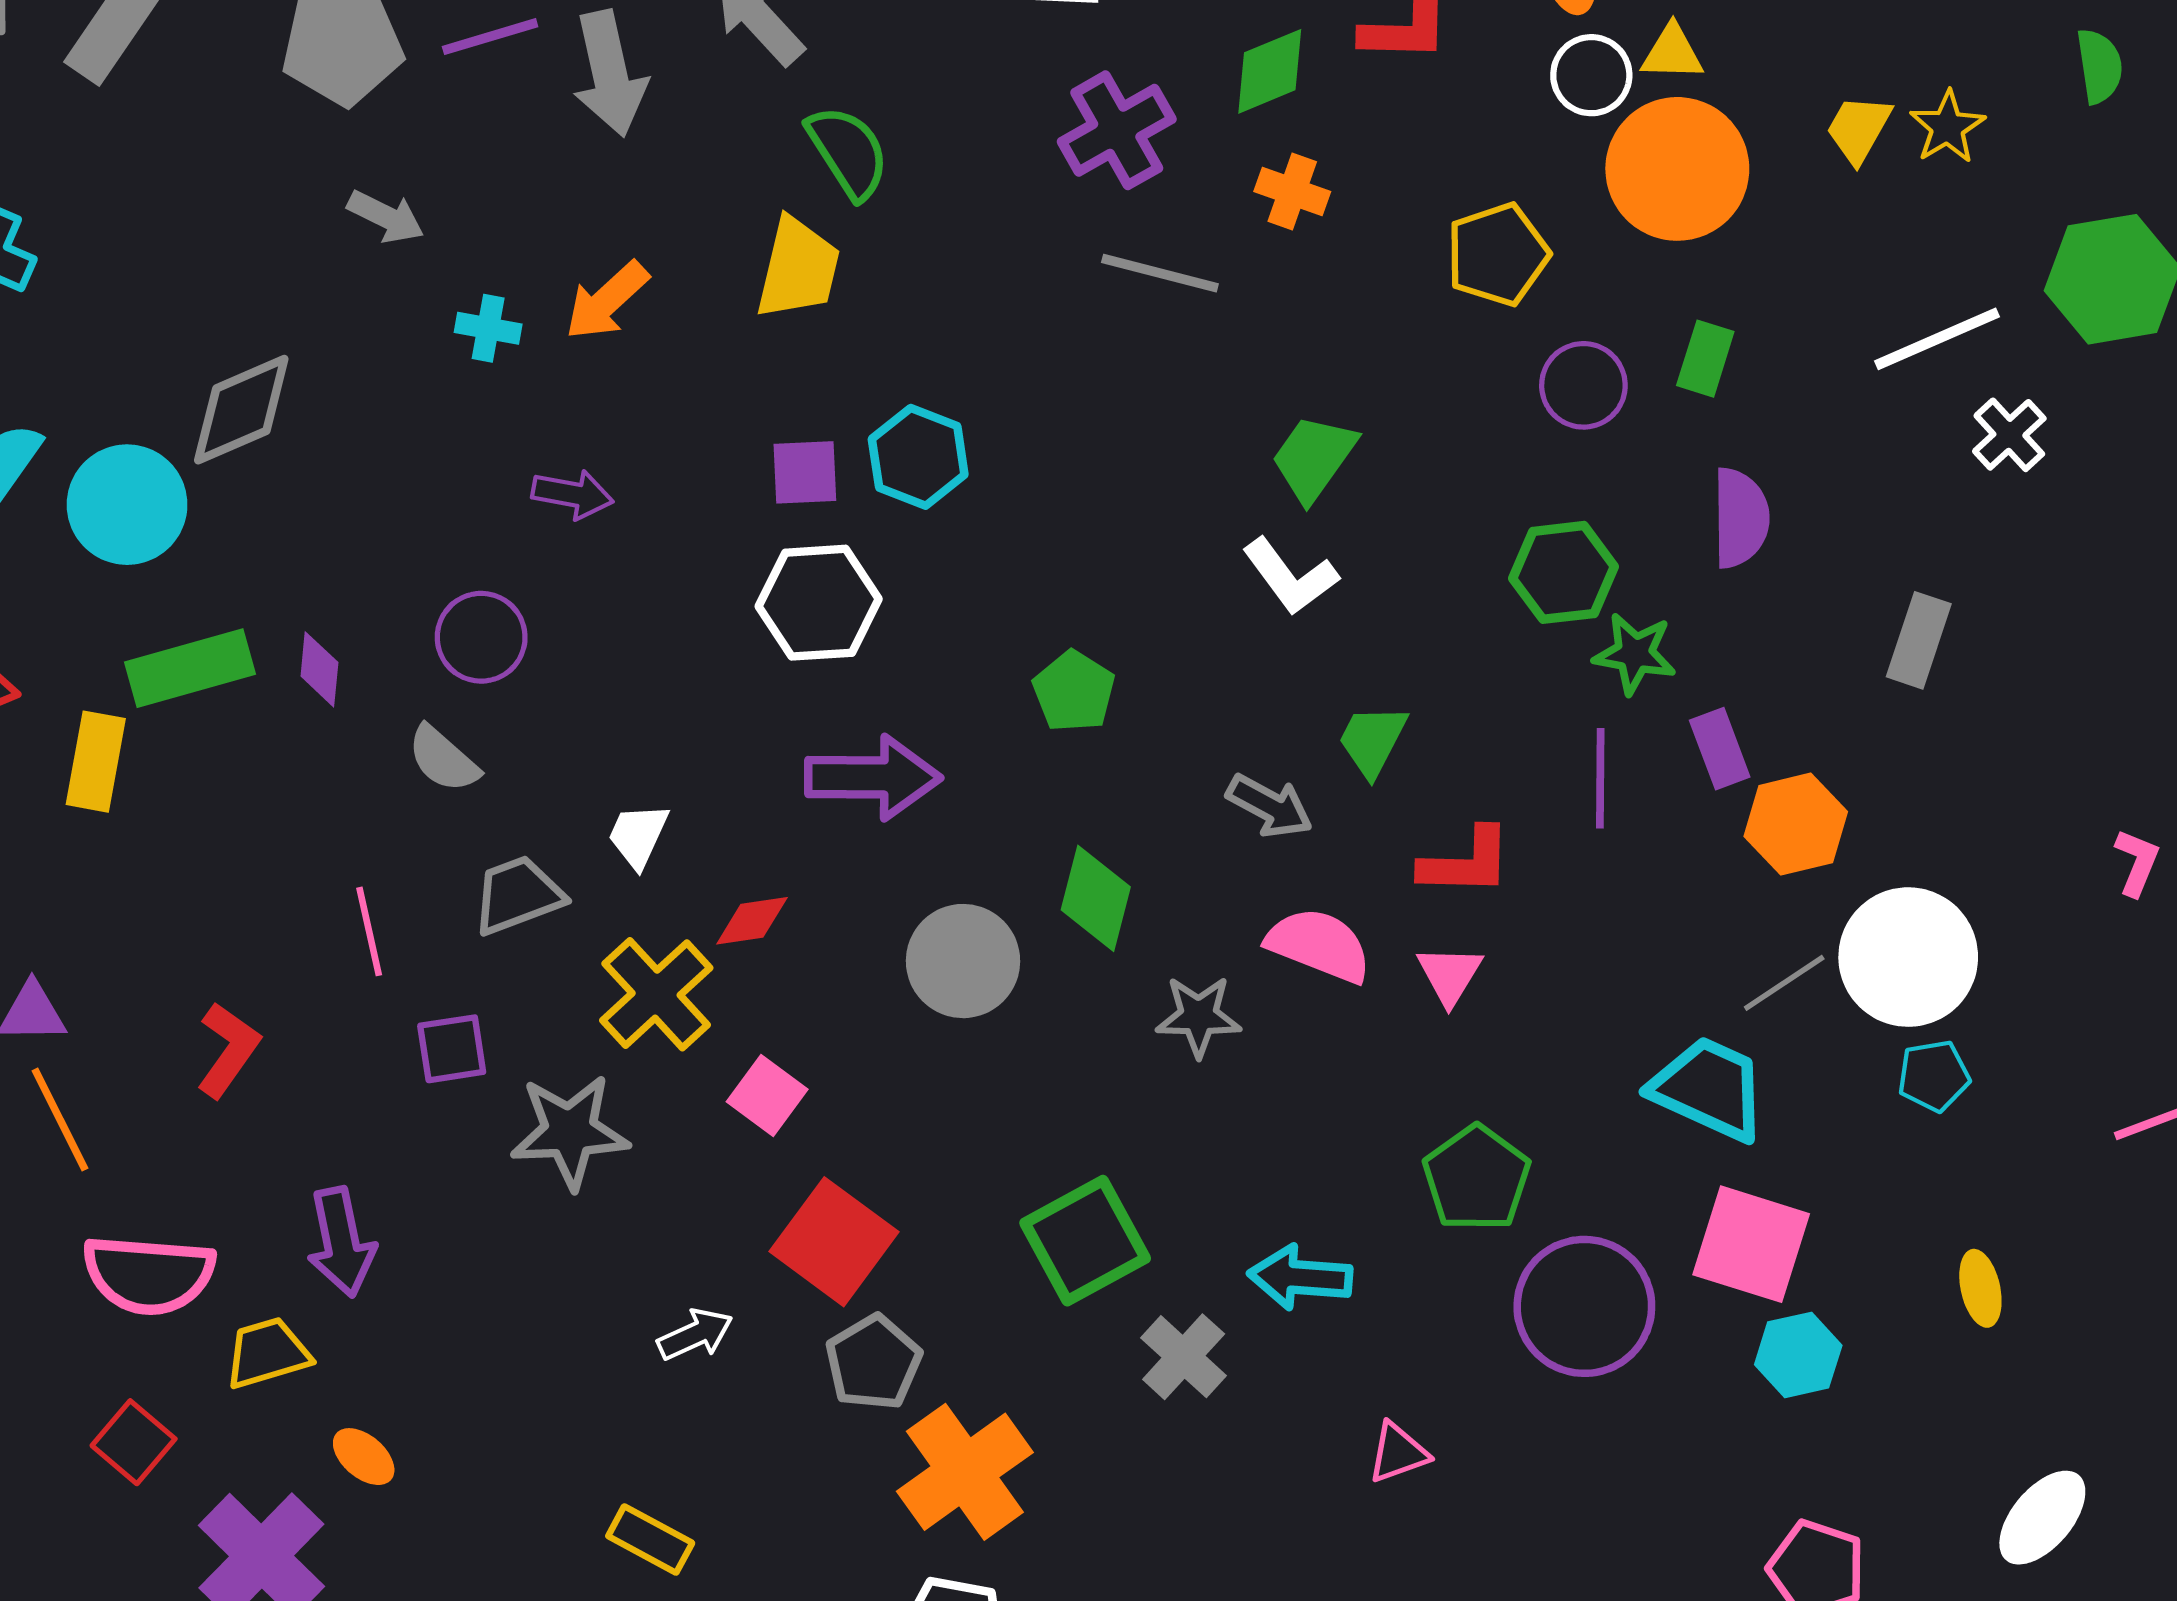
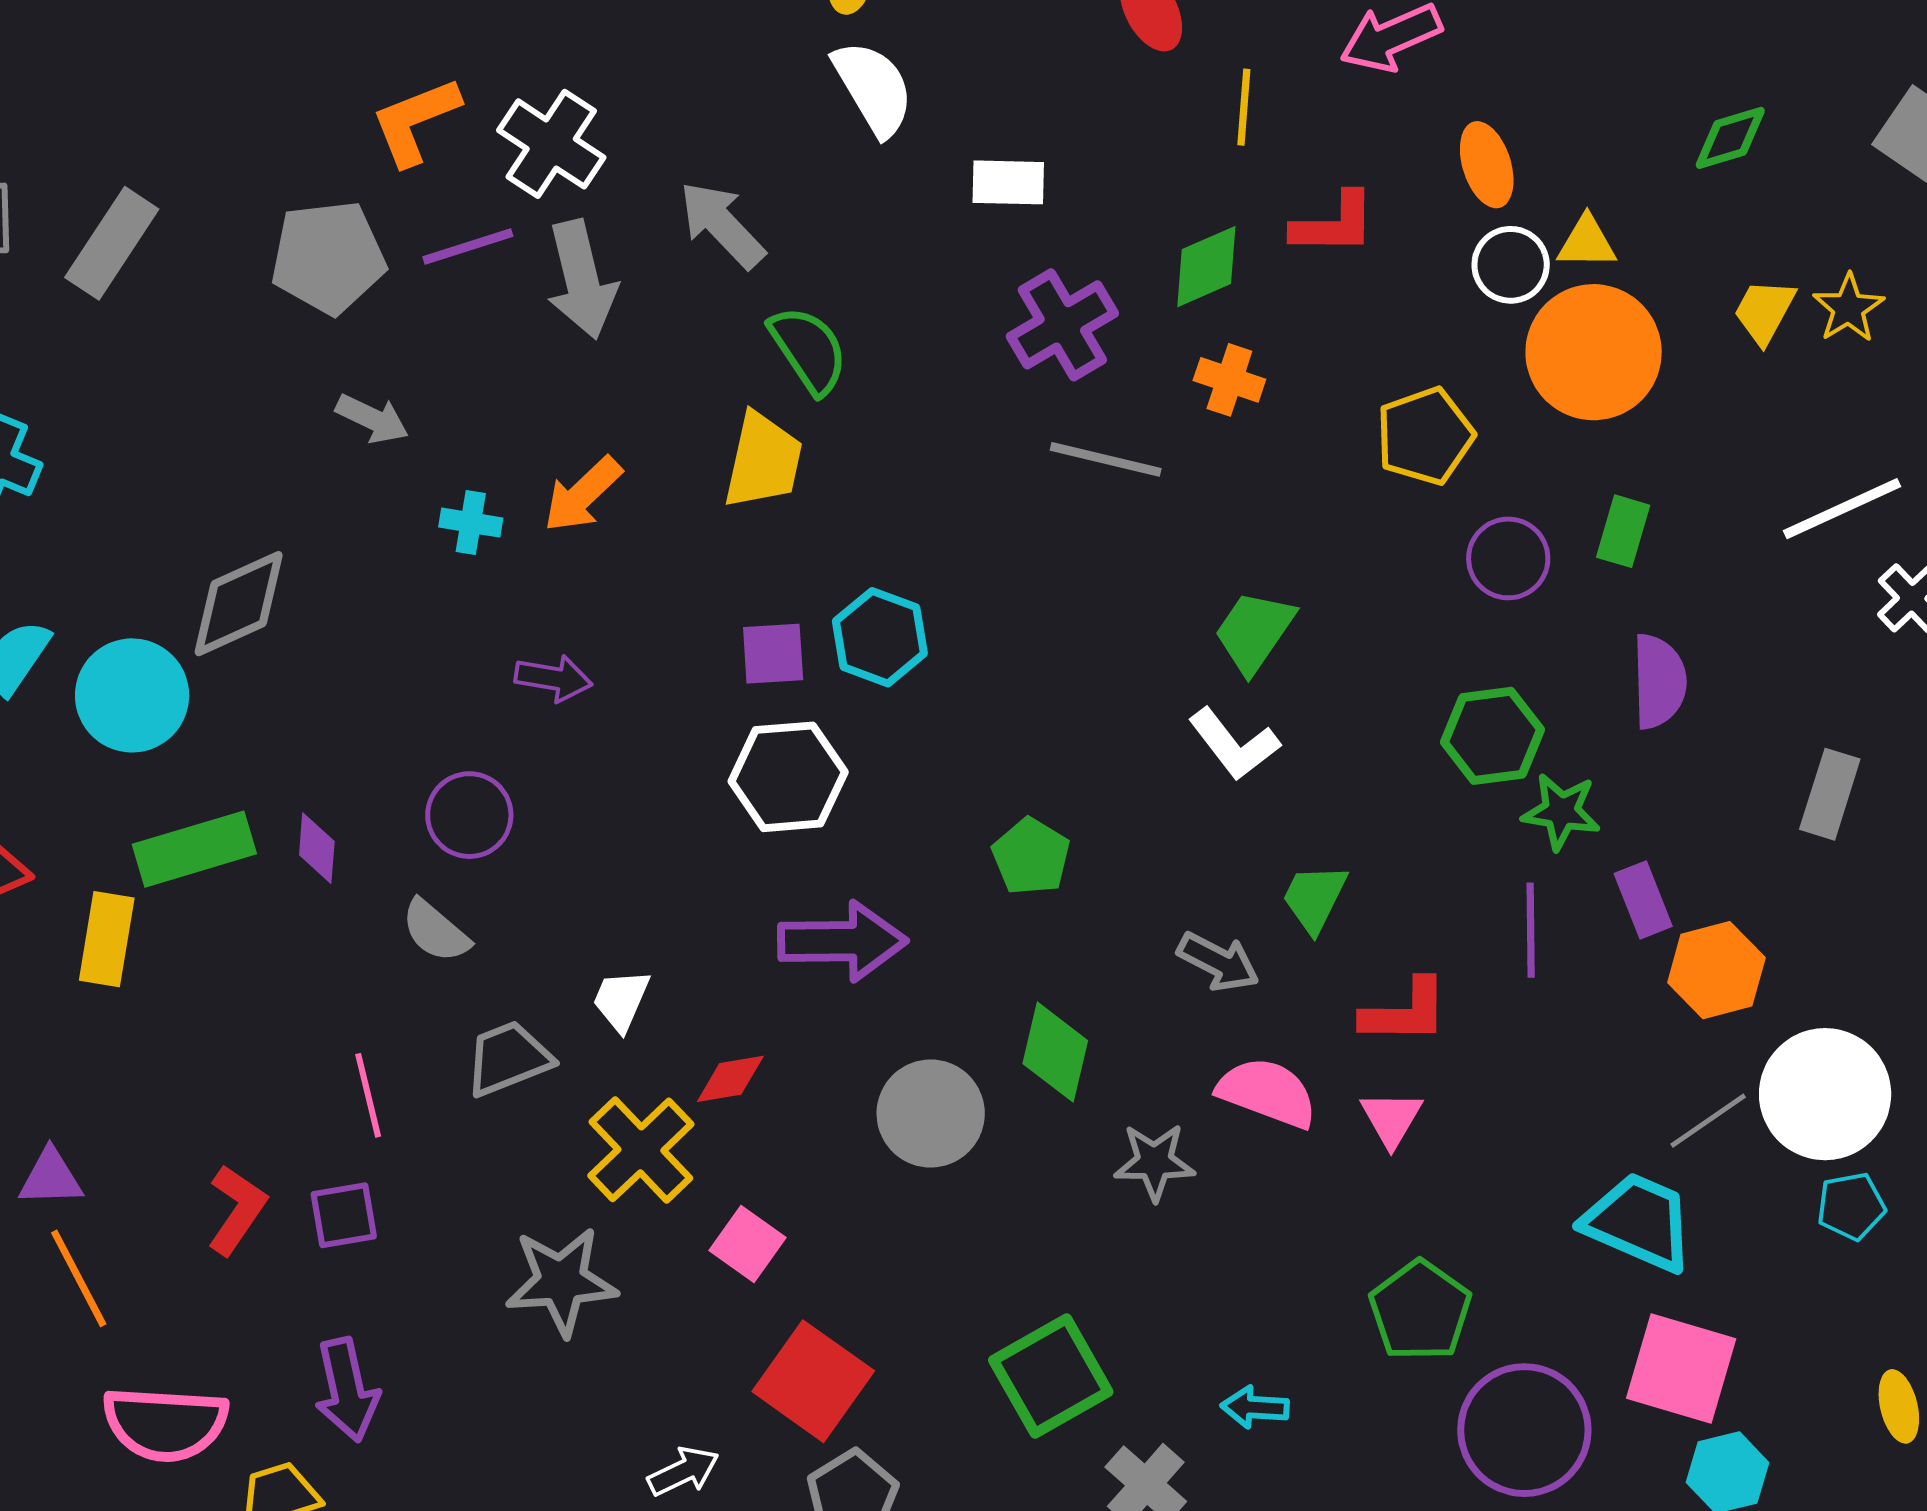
purple square: (452, 1049) -> (344, 1215), moved
cyan arrow: (1300, 1277) -> (1255, 1407), size x0.7

